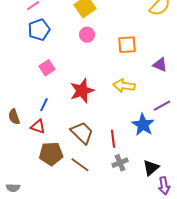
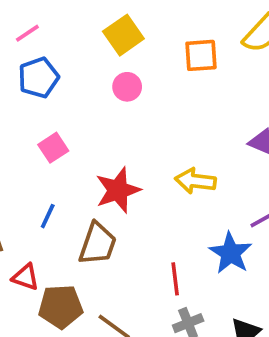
orange square: (127, 45) -> (201, 55), moved
red triangle: (38, 127) -> (26, 277), moved
brown trapezoid: (82, 133) -> (98, 244), moved, turned 65

